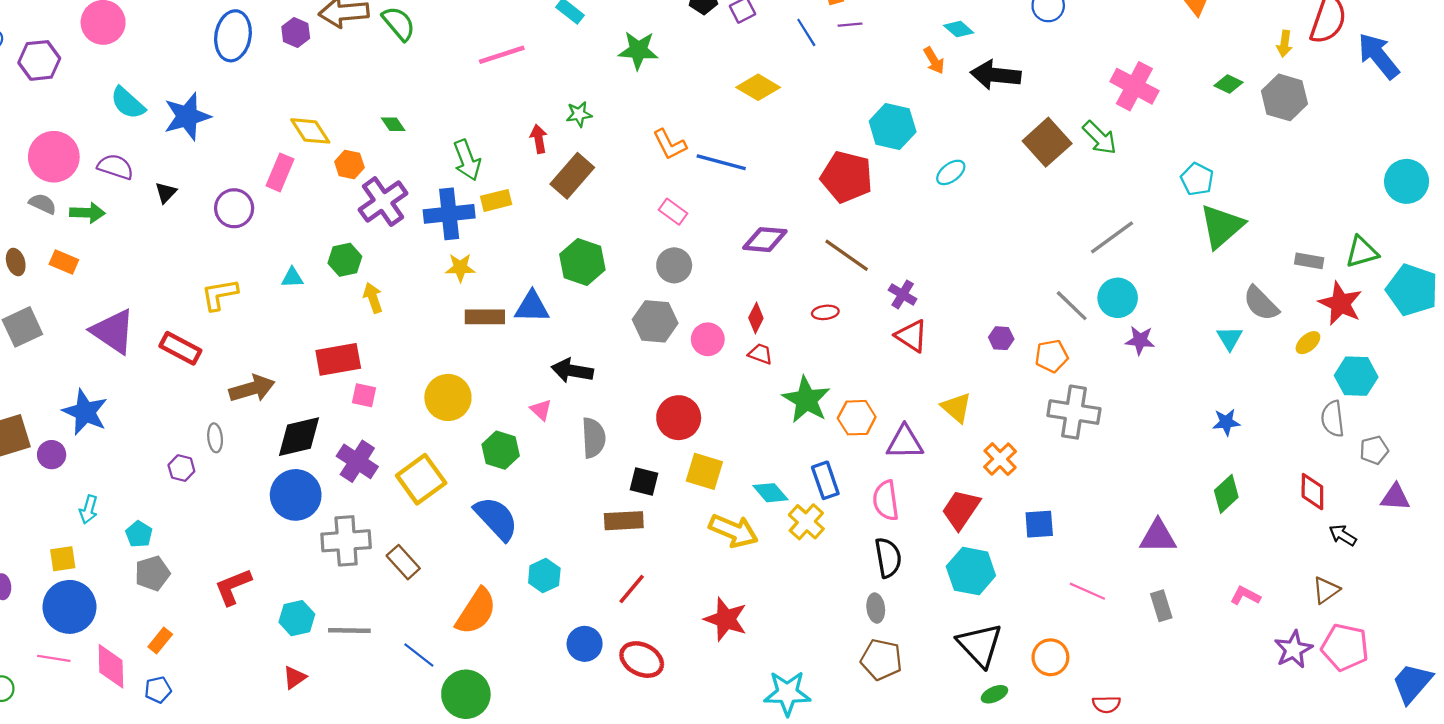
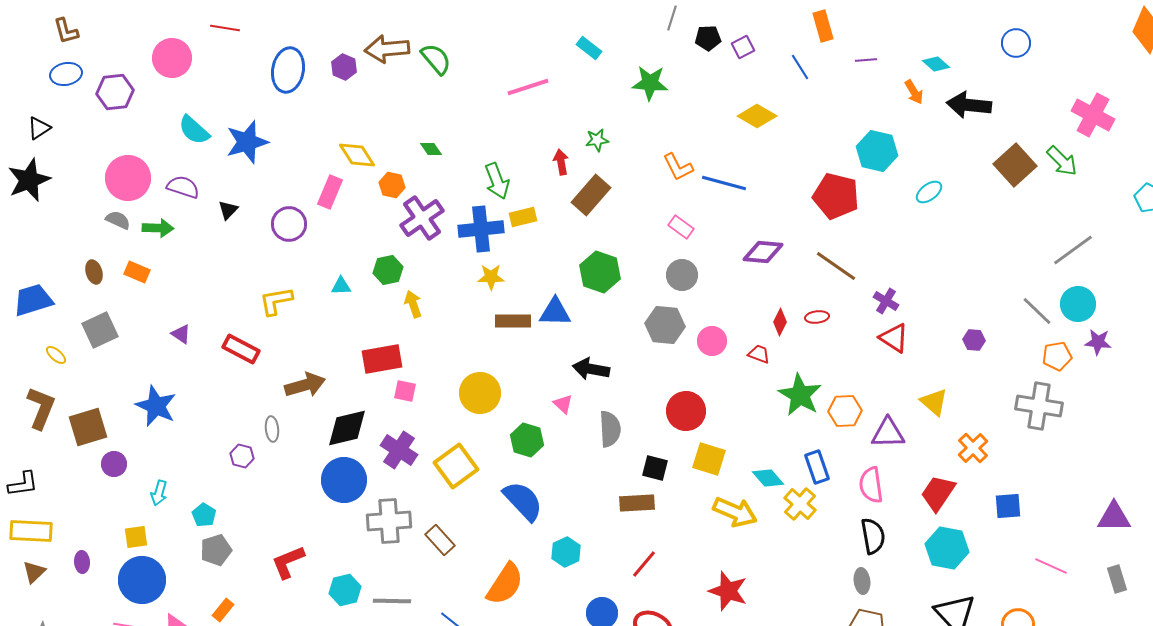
purple line: (850, 25) -> (866, 60), moved
red diamond: (756, 318) -> (780, 322), moved
purple triangle: (113, 331) -> (181, 334), size x0.5
orange pentagon: (1052, 356) -> (1057, 356), moved
purple circle: (52, 455) -> (114, 464), moved

